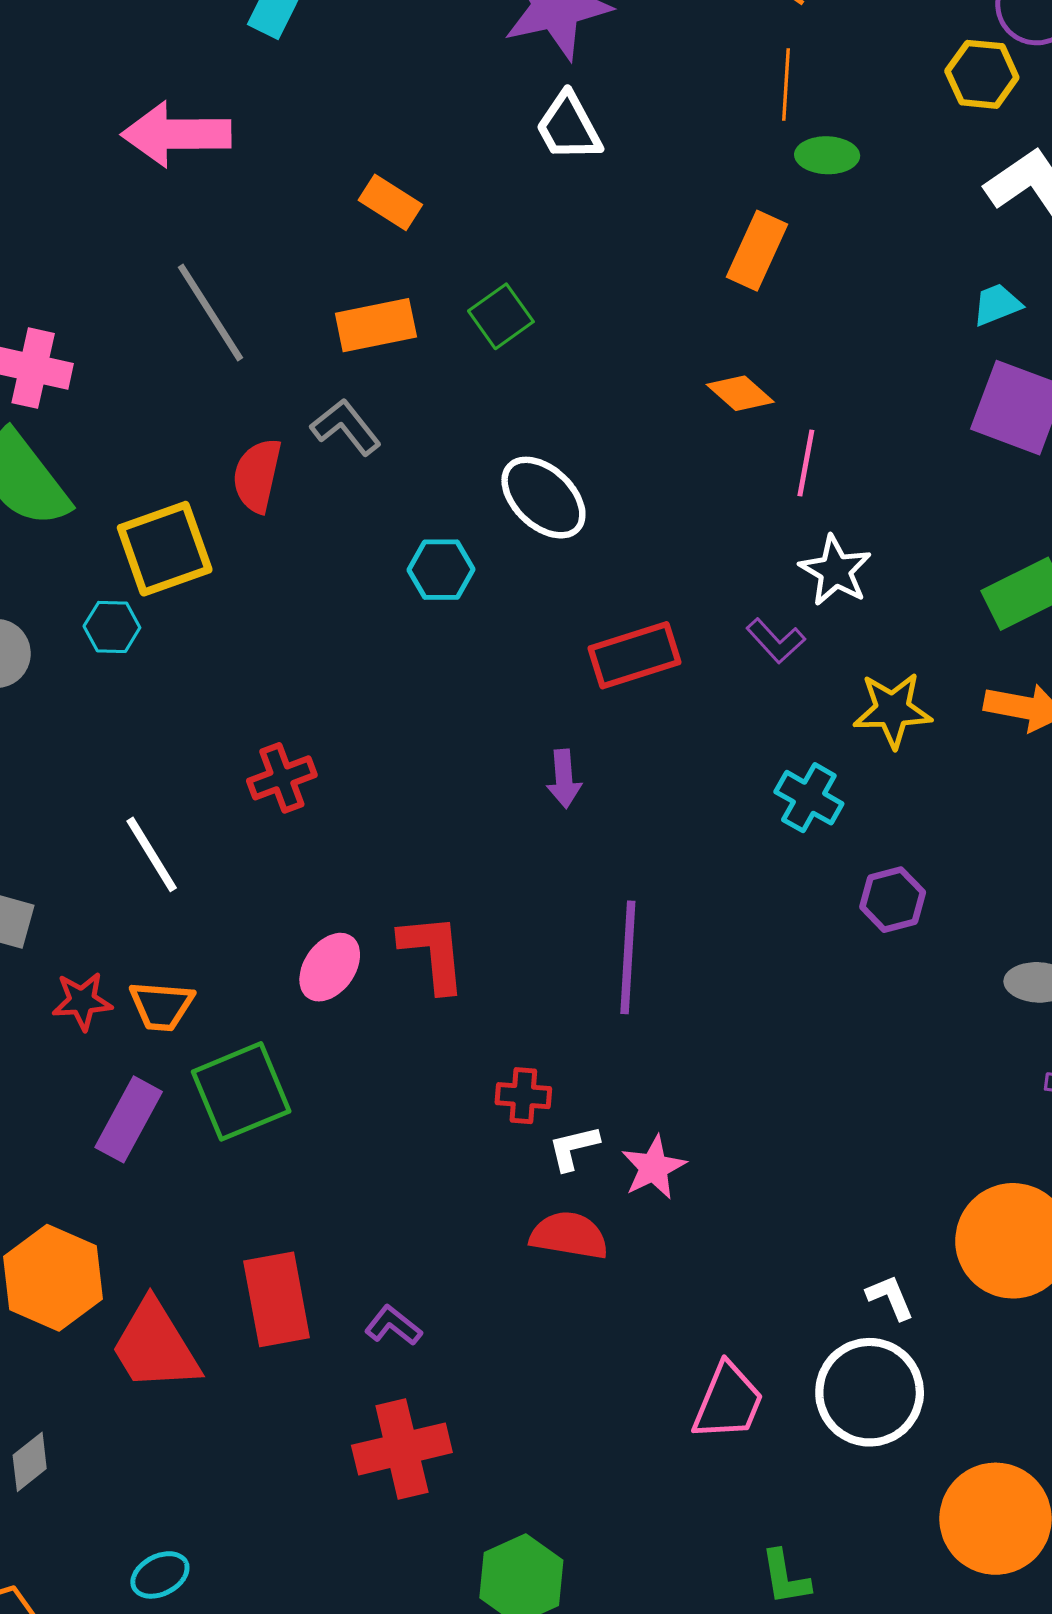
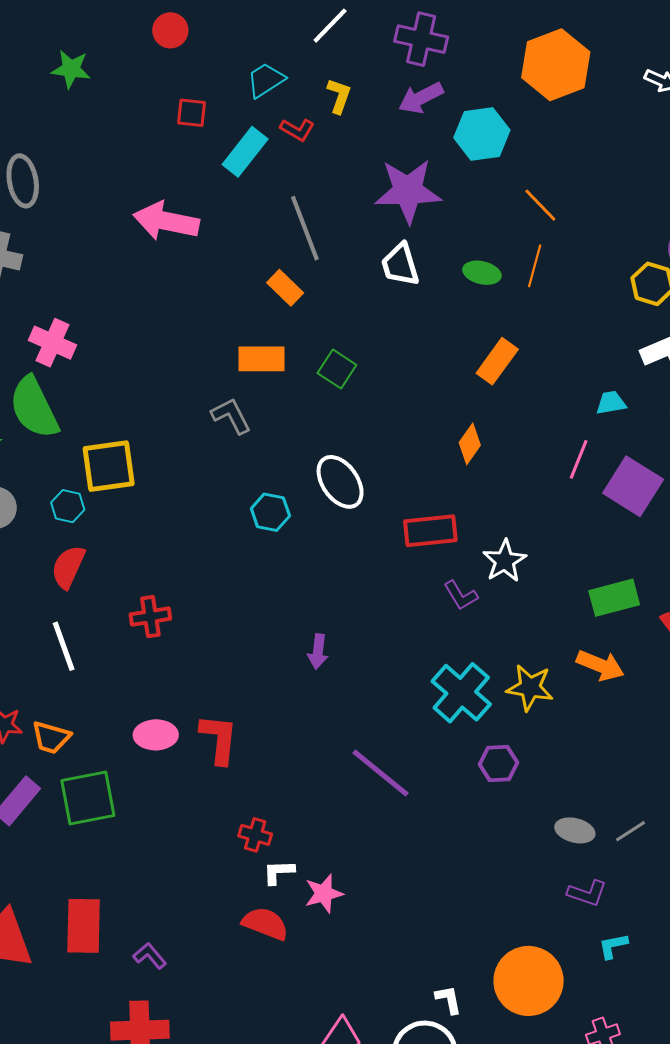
green ellipse: (827, 155) -> (482, 273), moved
cyan trapezoid: (997, 305) -> (611, 403), moved
gray line: (210, 312) -> (305, 228), moved
green square: (501, 316) -> (337, 369), turned -33
orange diamond: (740, 393) -> (470, 444), turned 72
pink line: (806, 463) -> (579, 459), moved
red semicircle: (257, 475) -> (68, 567), moved
red rectangle: (634, 655) -> (430, 531), moved
yellow star: (893, 710) -> (530, 688), moved
cyan cross: (809, 798) -> (461, 693), size x1.5
purple line: (628, 957) -> (381, 773), moved, turned -66
pink ellipse: (330, 967) -> (156, 735), turned 42

